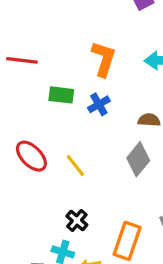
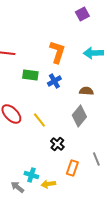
black cross: (77, 220) -> (57, 144), moved
orange rectangle: (127, 241) -> (72, 168), size x0.7

